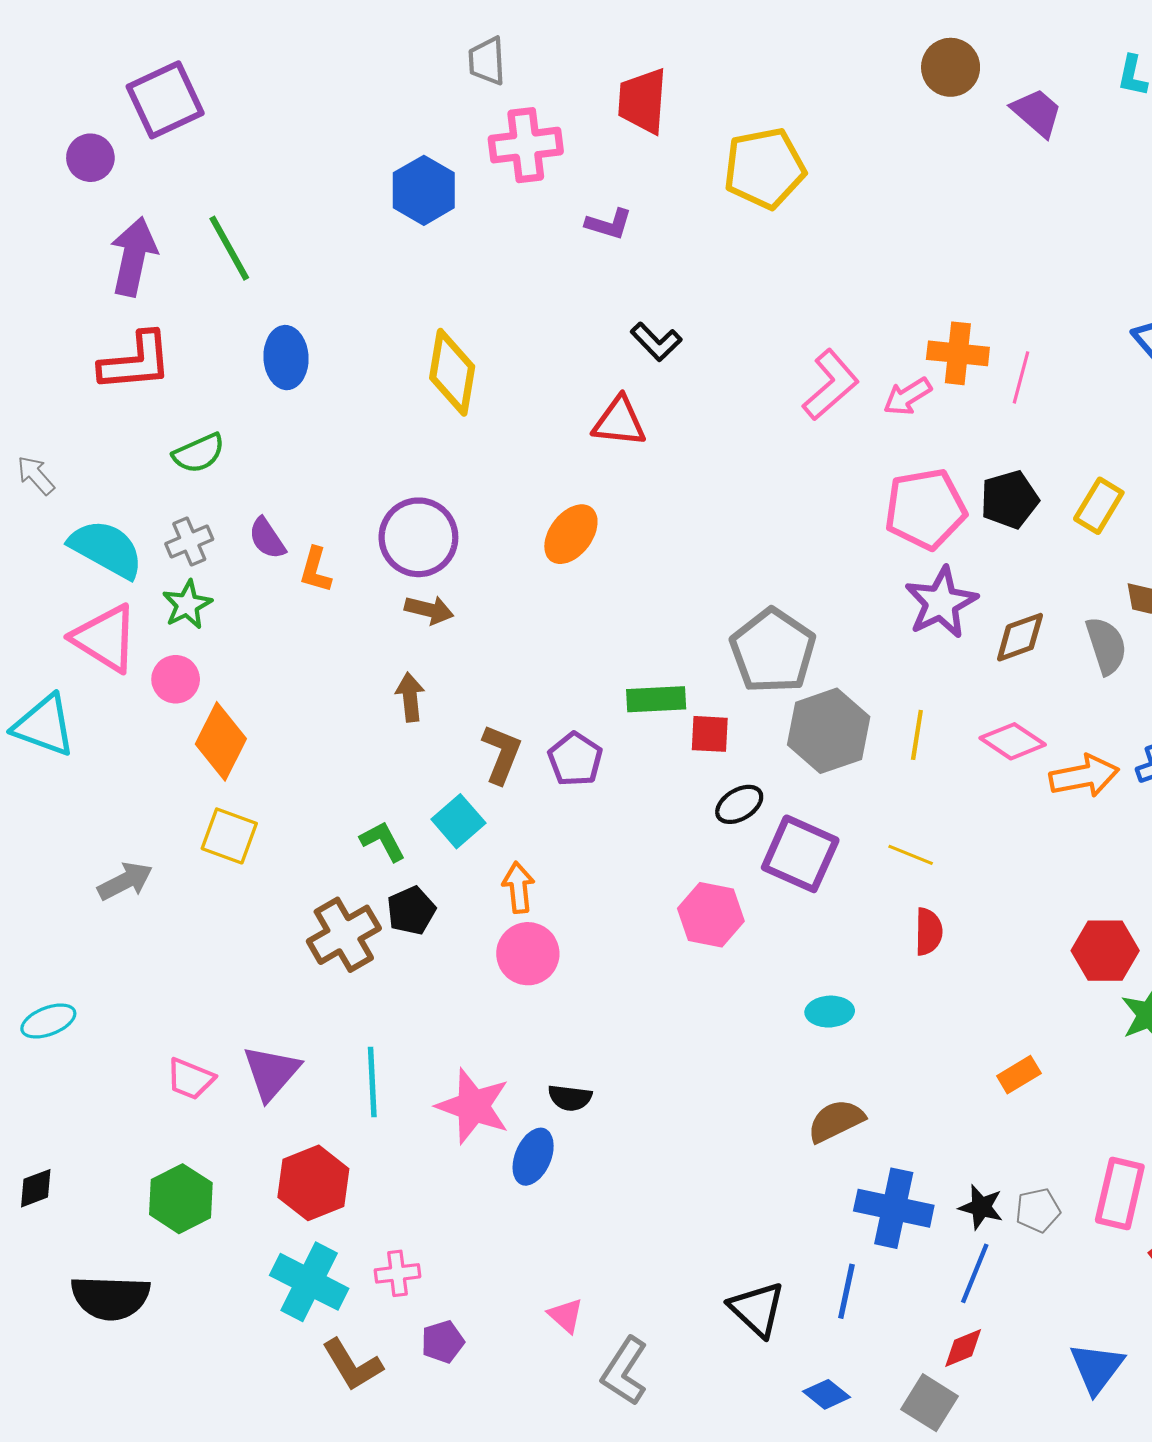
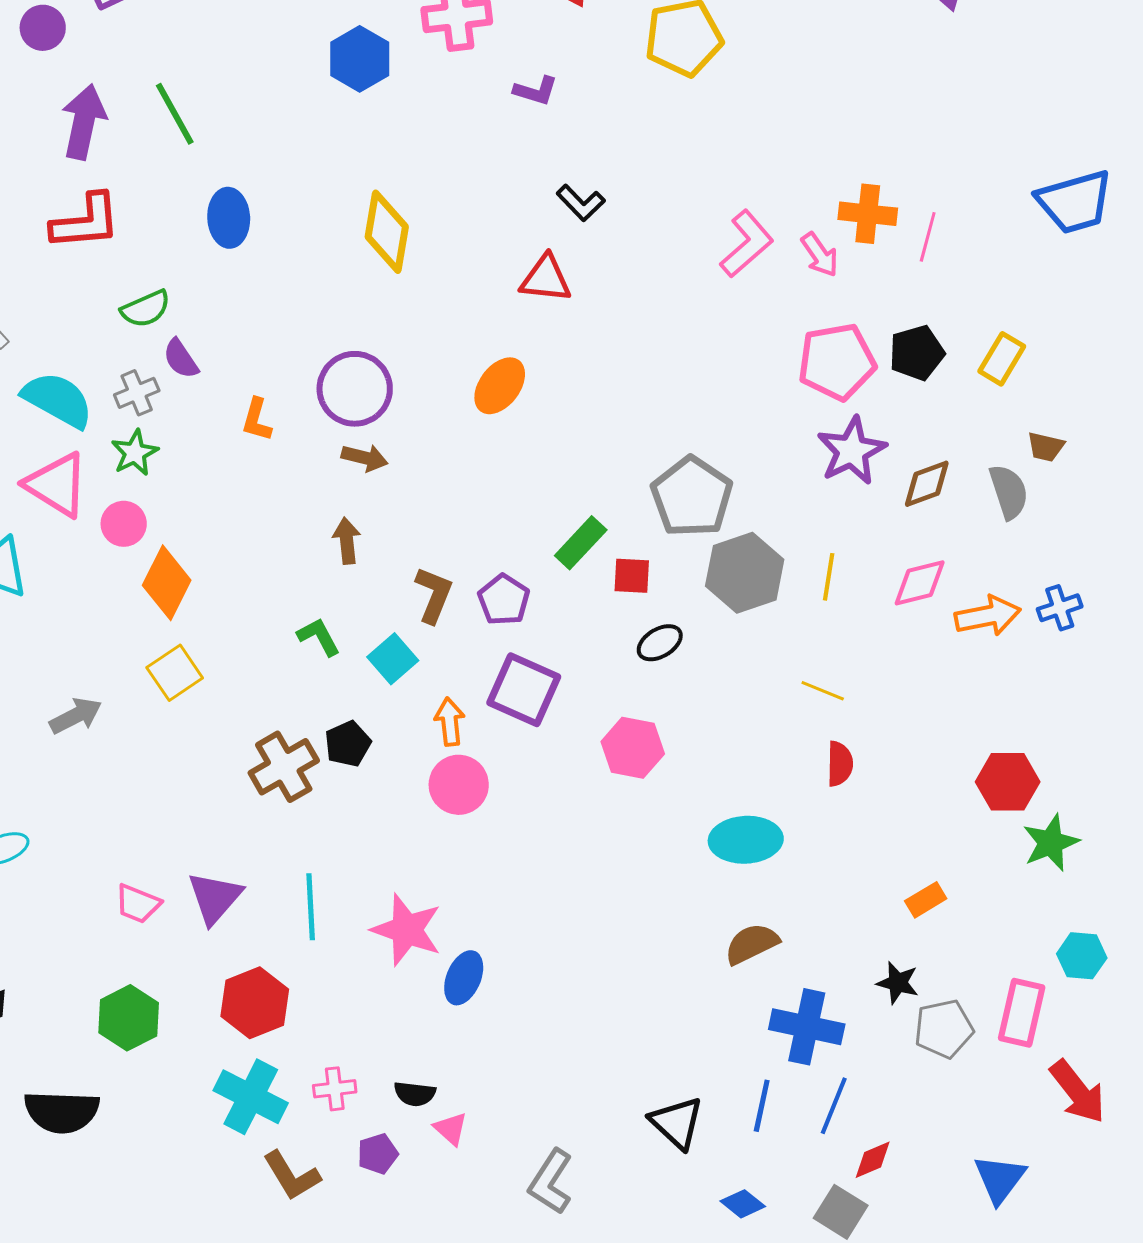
pink arrow: (907, 396) -> (820, 255), turned -93
purple semicircle: (267, 538) -> (181, 359), moved
green rectangle: (656, 699) -> (581, 543), turned -44
pink diamond: (1013, 741) -> (920, 583), turned -48
yellow square: (229, 836) -> (175, 673), turned 36
green L-shape: (383, 841) -> (319, 637), moved
purple square: (800, 854) -> (524, 690), moved
cyan ellipse: (830, 1012) -> (746, 840), size x1.6
black semicircle: (570, 1098) -> (415, 1094), moved
black star: (981, 1207) -> (898, 983), moved
gray pentagon: (1038, 1210) -> (944, 1029), size x1.4
blue line: (975, 1273) -> (834, 1106), moved
pink triangle: (566, 1315) -> (451, 1129), moved

